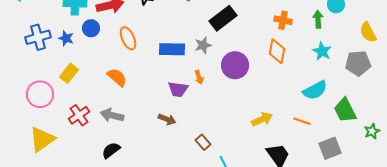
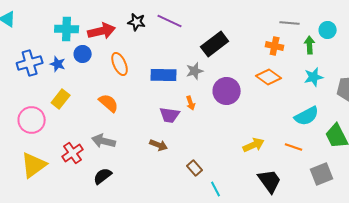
orange diamond: (277, 51) -> (269, 77), turned -65
cyan star: (322, 51) -> (314, 77), turned 30
red cross: (79, 115) -> (73, 153), moved

